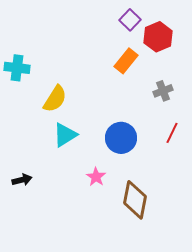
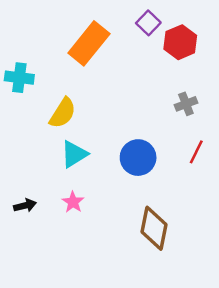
orange rectangle: (126, 61) -> (89, 43), moved, size x1.5
pink star: (96, 177) -> (73, 202), moved

